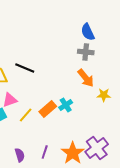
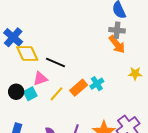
black line: (25, 68) -> (55, 62), moved
orange arrow: (86, 78) -> (117, 44), moved

